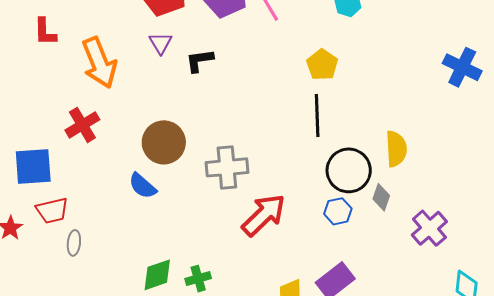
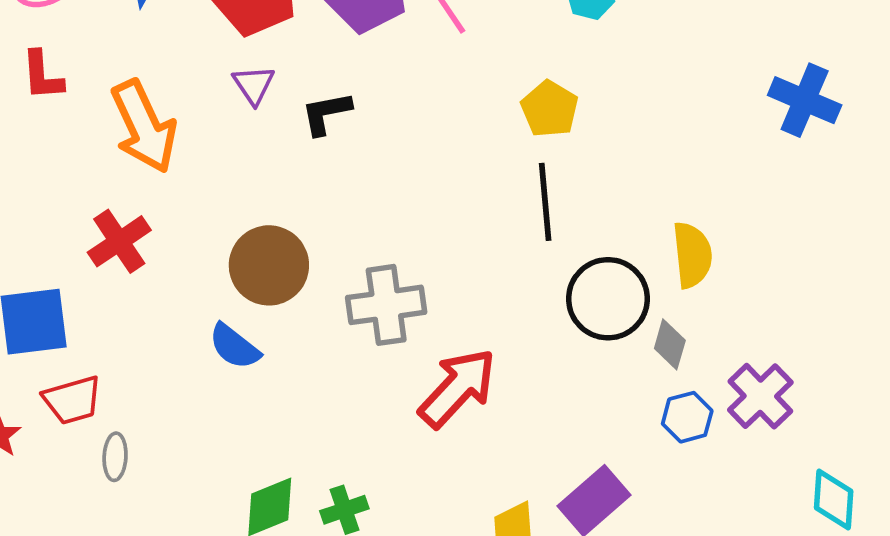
blue hexagon: (338, 211) -> (687, 417), moved

